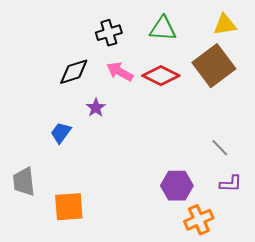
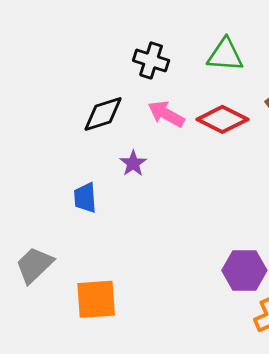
black cross: (109, 33) -> (151, 60), turned 35
blue trapezoid: (61, 133) -> (85, 198), turned -40
gray trapezoid: (24, 182) -> (34, 265), turned 52

